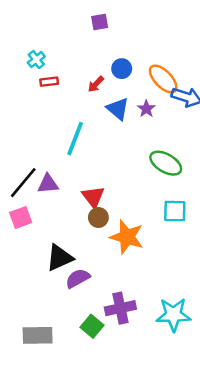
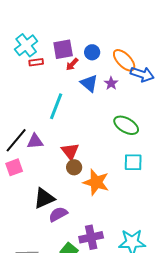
purple square: (100, 22) -> (63, 49), moved, size x1.5
cyan cross: (36, 60) -> (26, 45), size x1.6

